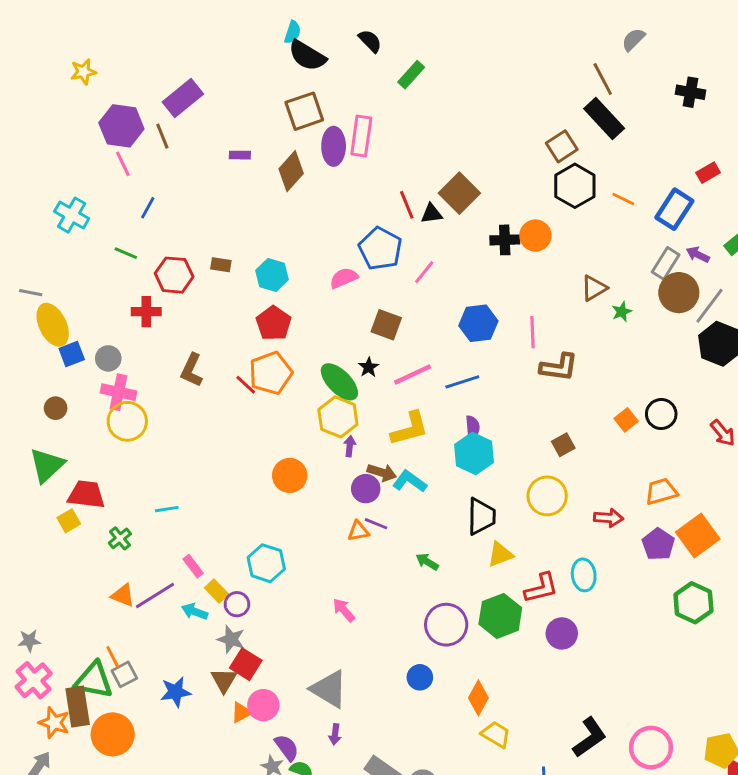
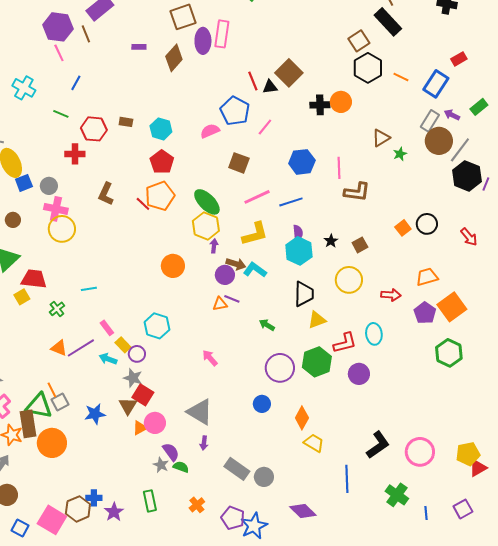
black star: (369, 367) -> (331, 241), moved

